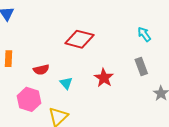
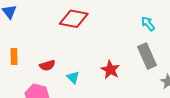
red diamond: (79, 39) -> (74, 19), moved
gray rectangle: (141, 67) -> (147, 56), size x1.4

